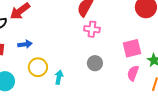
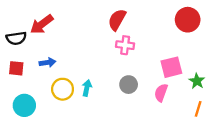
pink semicircle: (133, 73) -> (161, 93), moved
cyan arrow: (59, 77) -> (87, 88), moved

